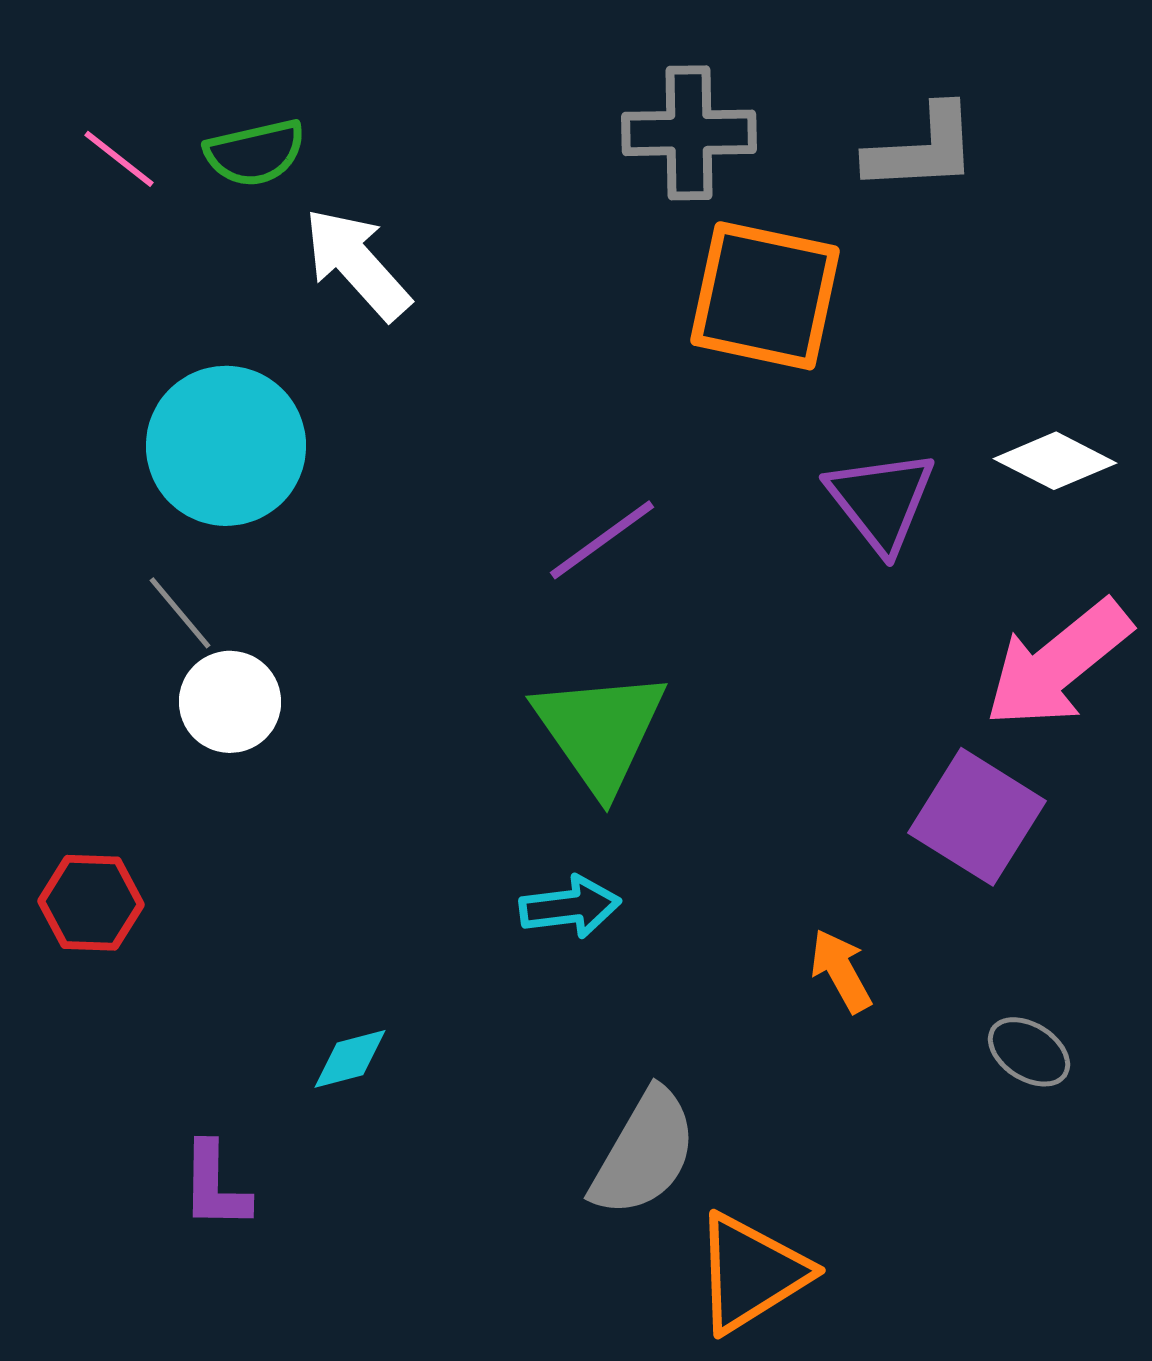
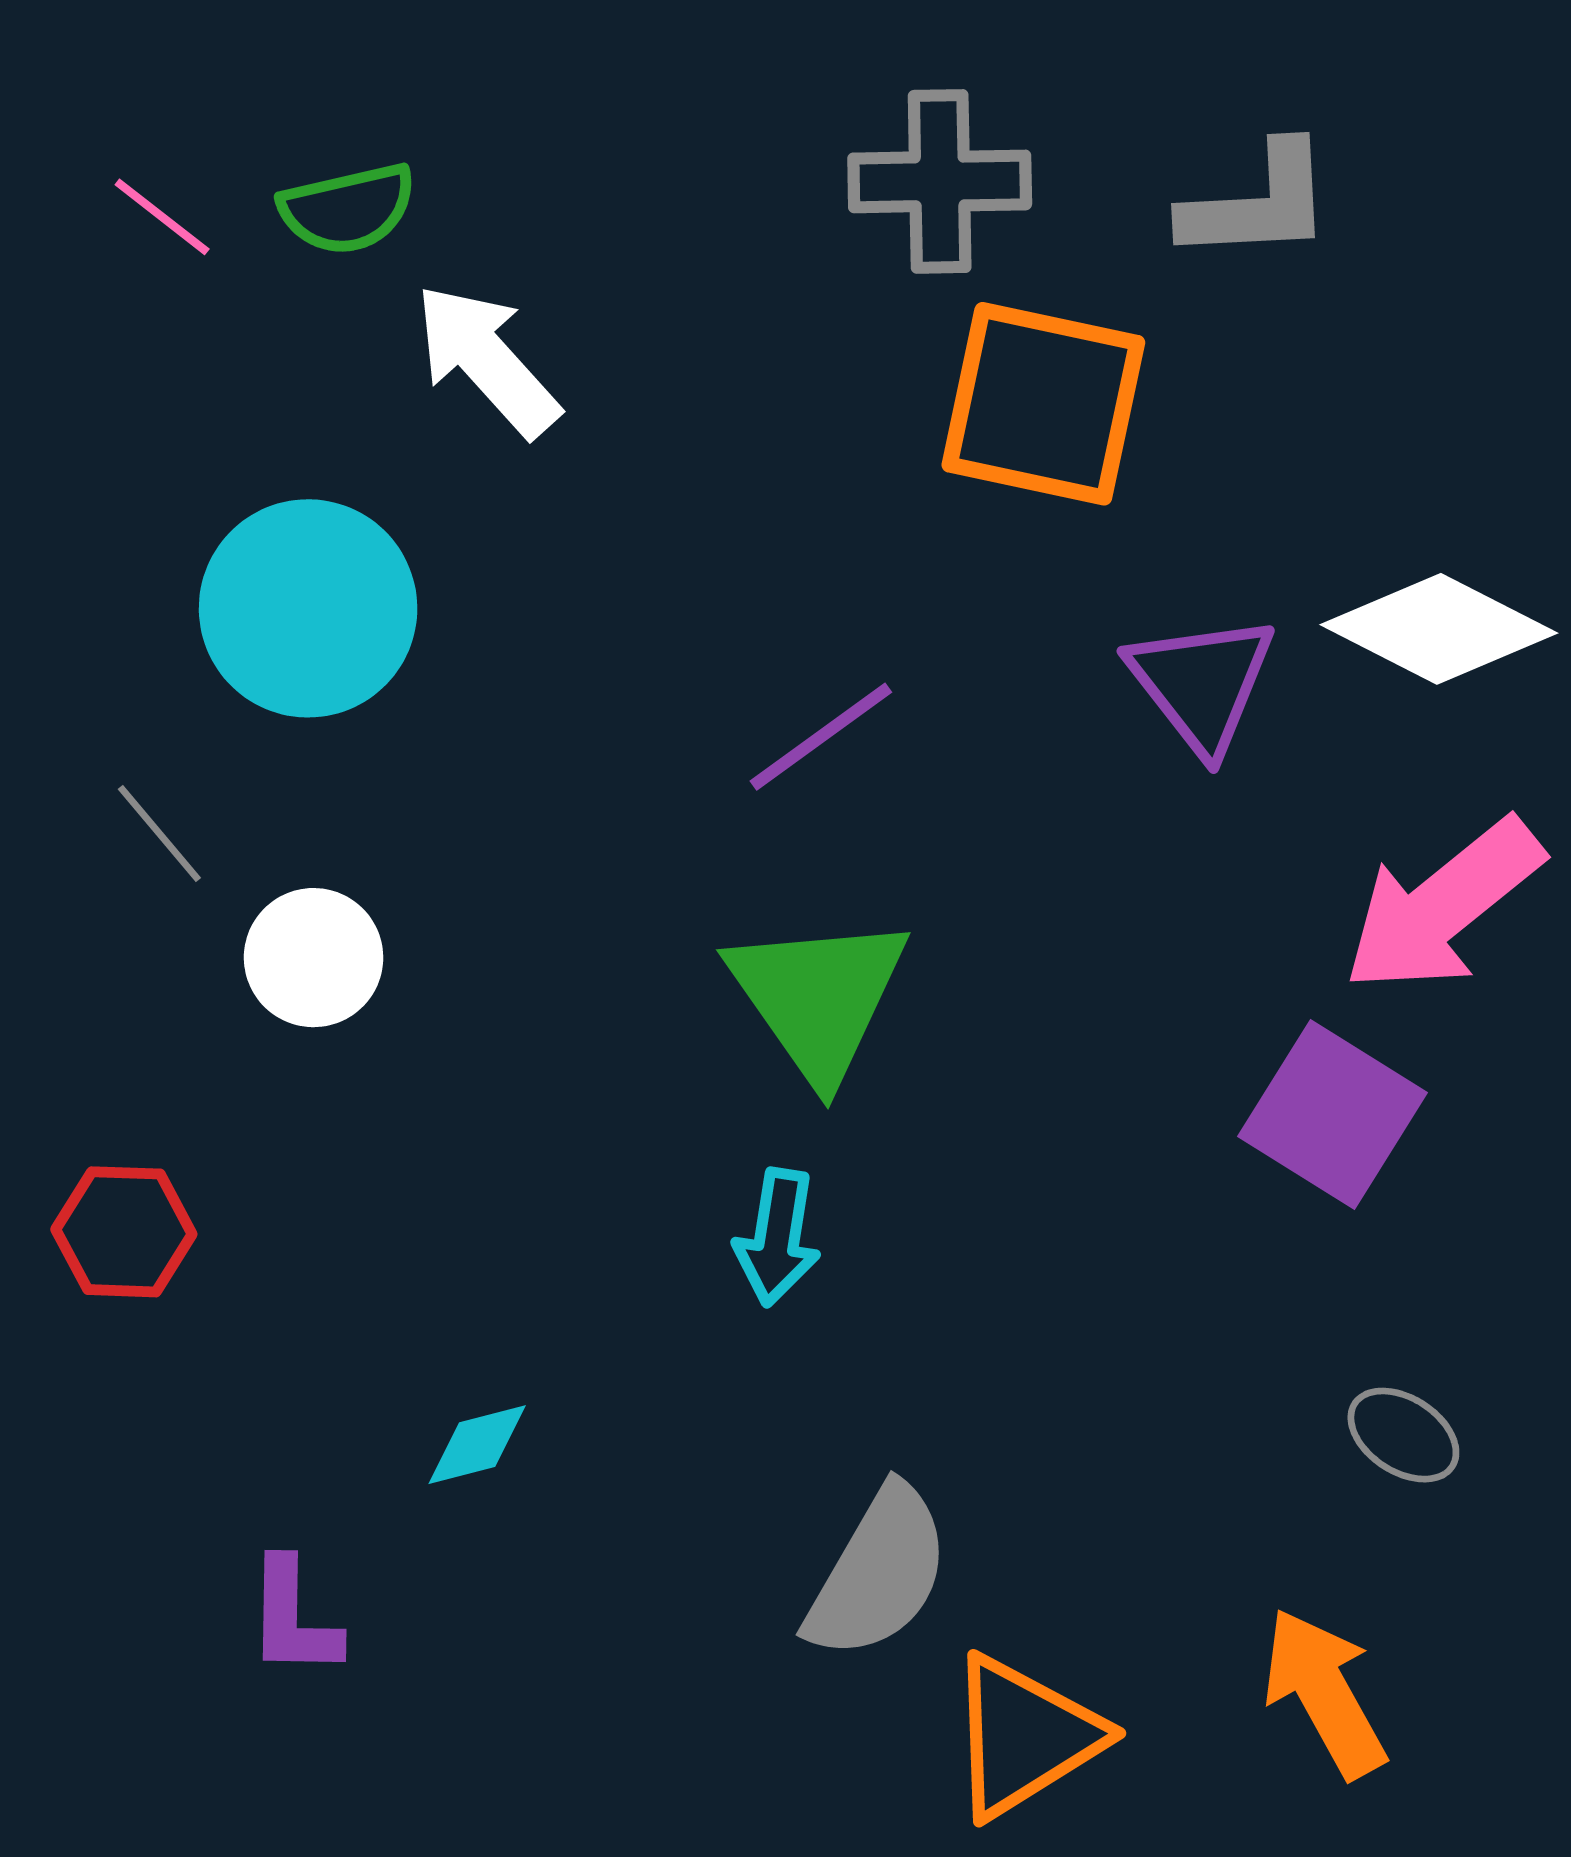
white diamond: (1055, 461) -> (1439, 629), size x1.4
gray line: (180, 613) -> (159, 833), moved
cyan arrow: (570, 907) -> (777, 1237), turned 106
orange arrow: (841, 971) -> (1324, 1693), moved, size x1.5

